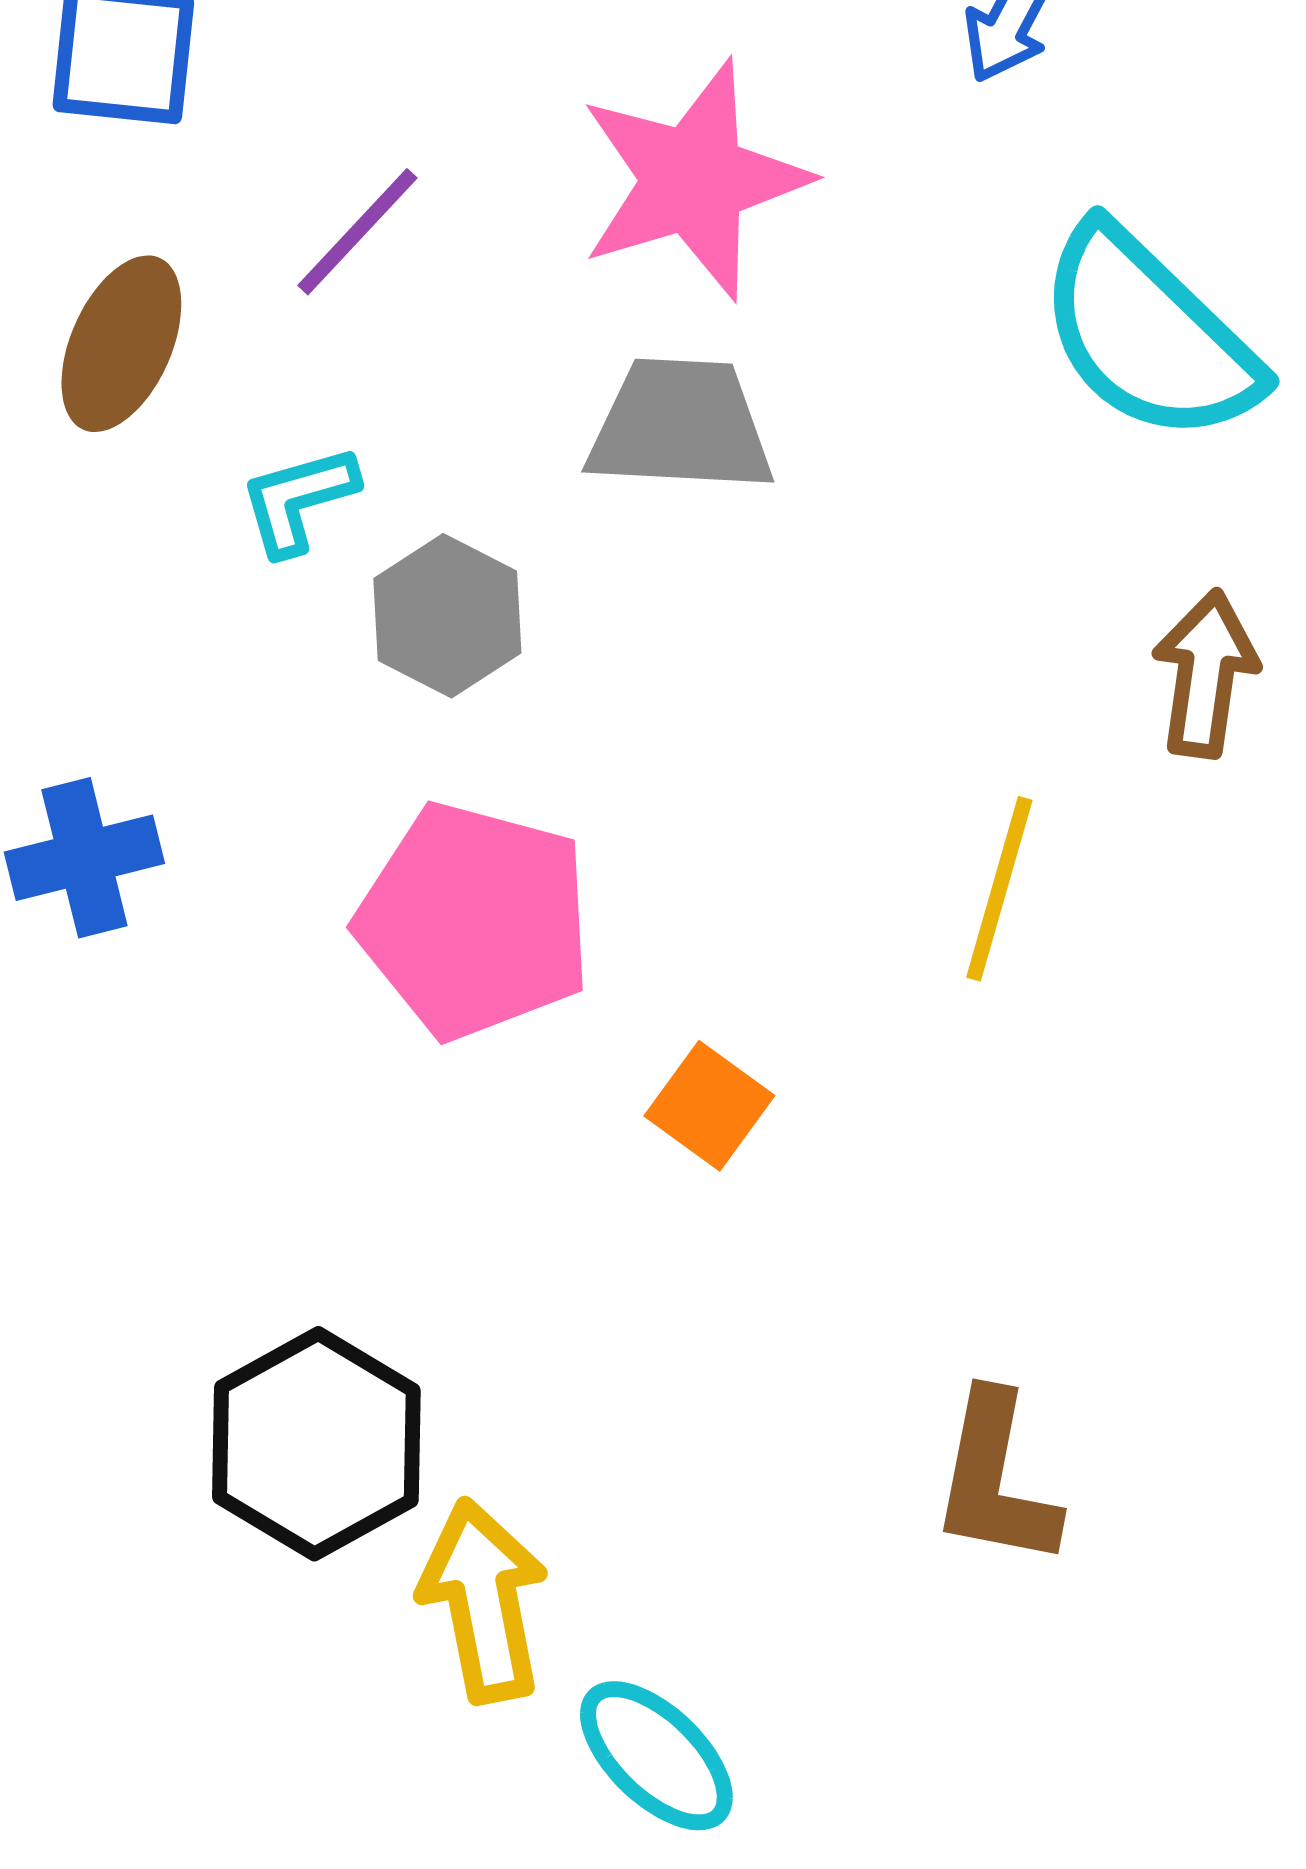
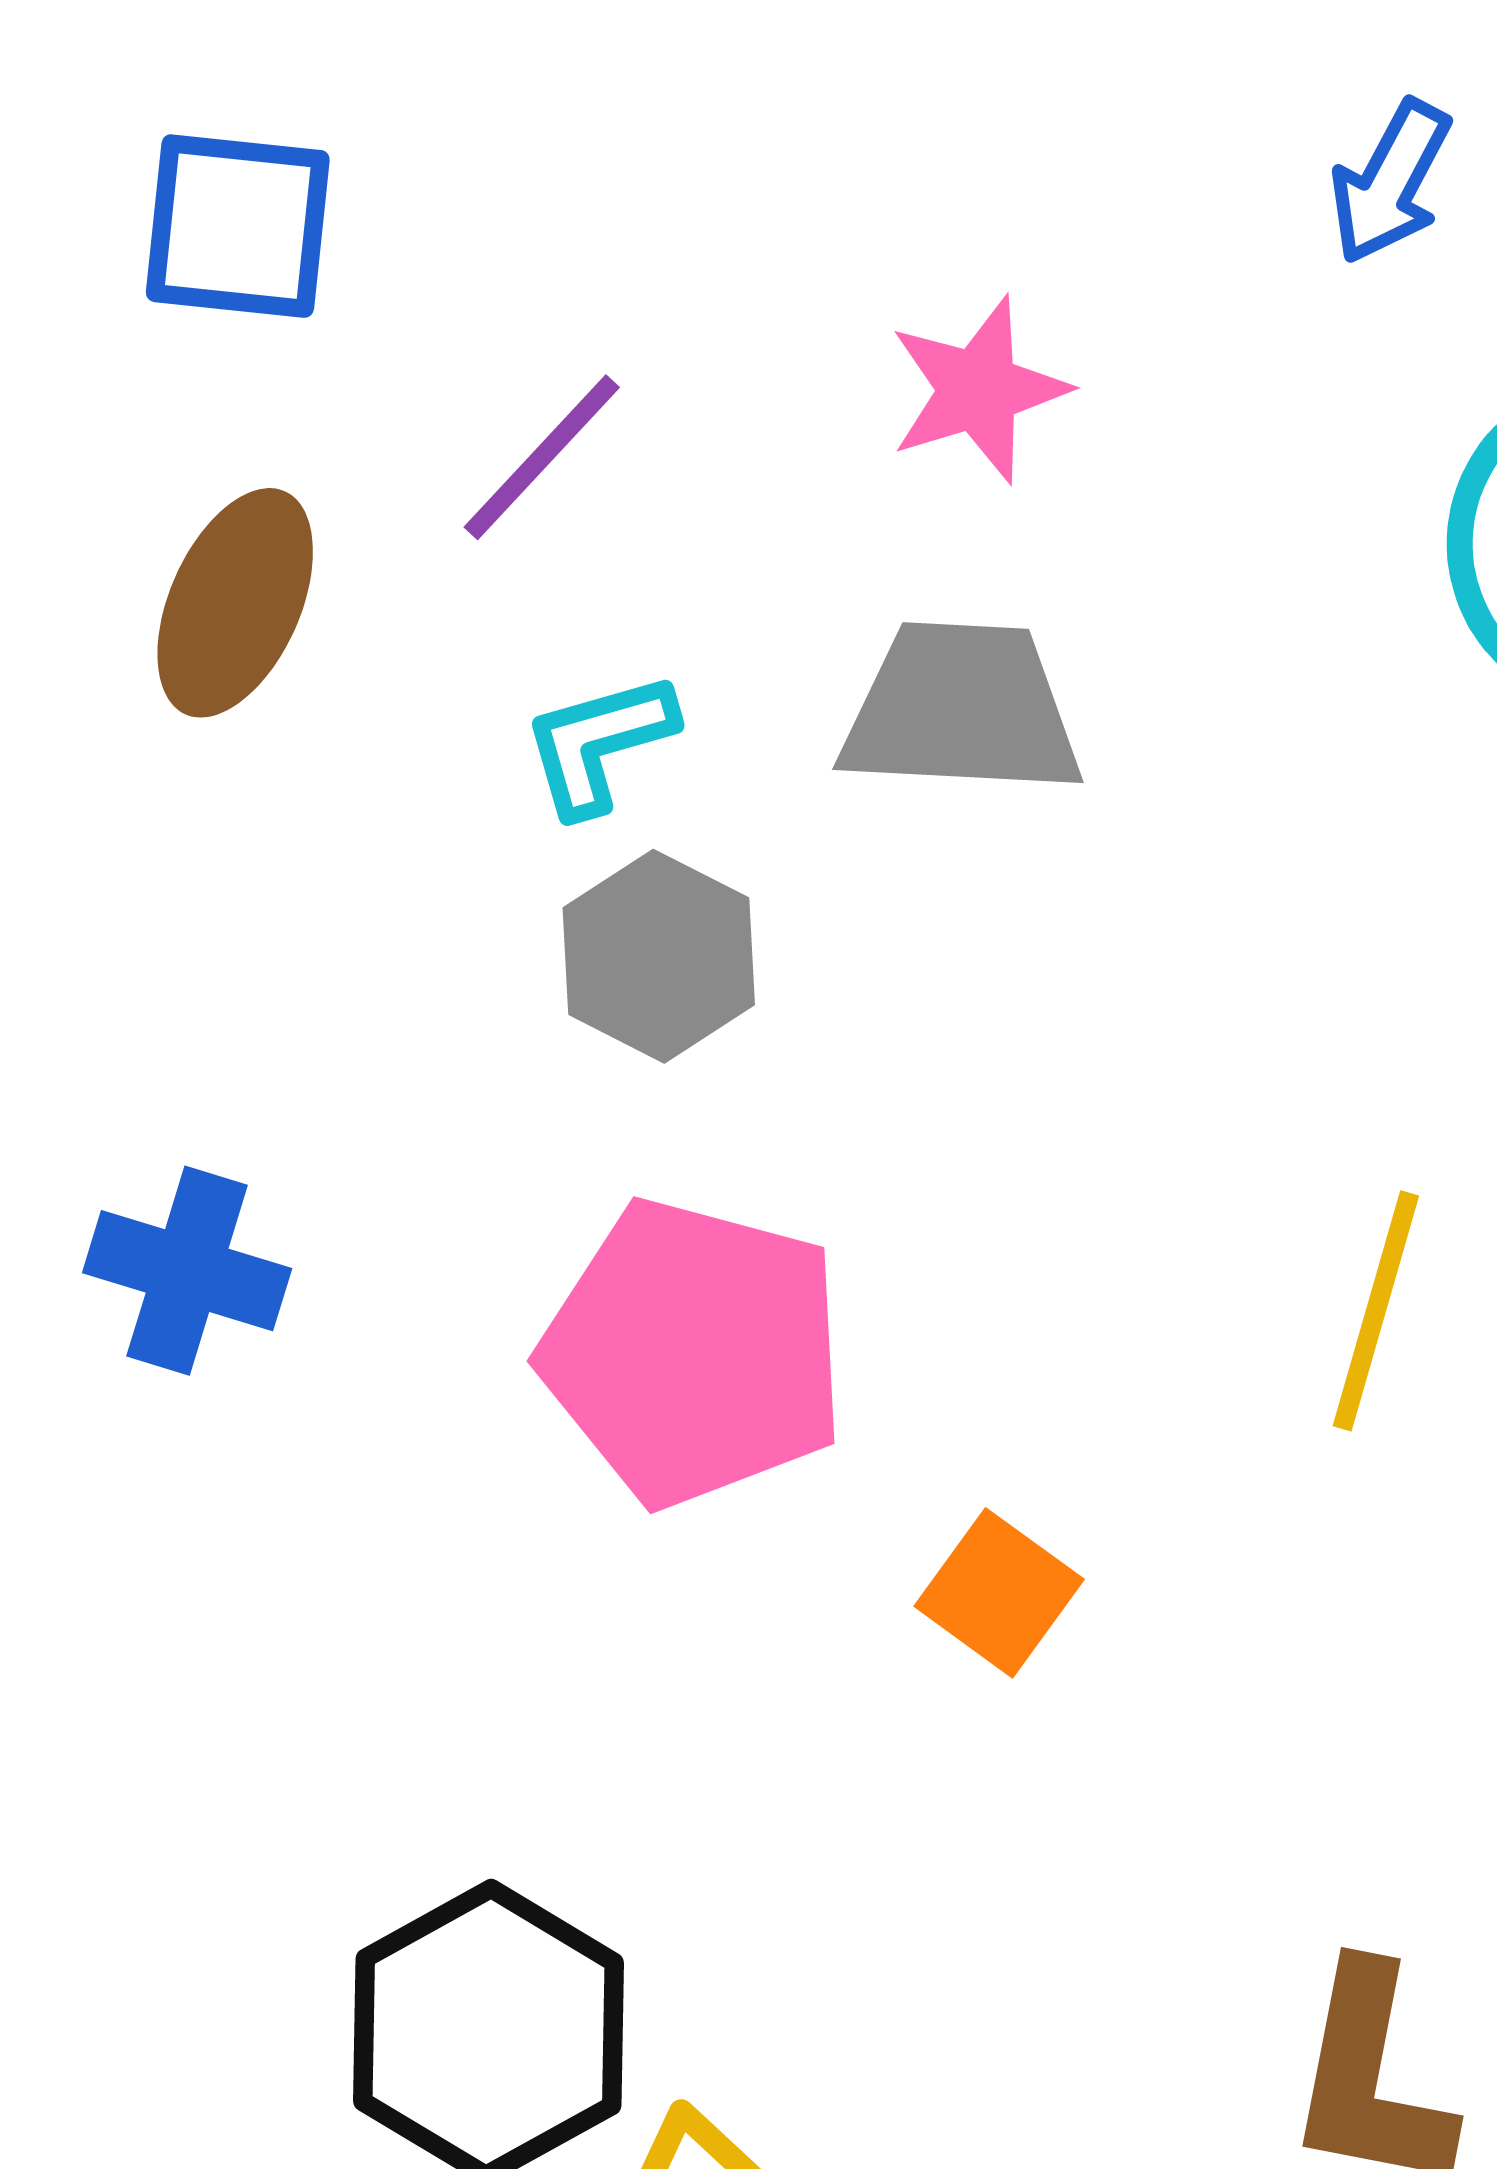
pink star: (693, 180) -> (978, 390), size x0.6
cyan L-shape: (298, 500) -> (599, 743), moved
blue cross: (84, 858) -> (187, 1271), turned 31

